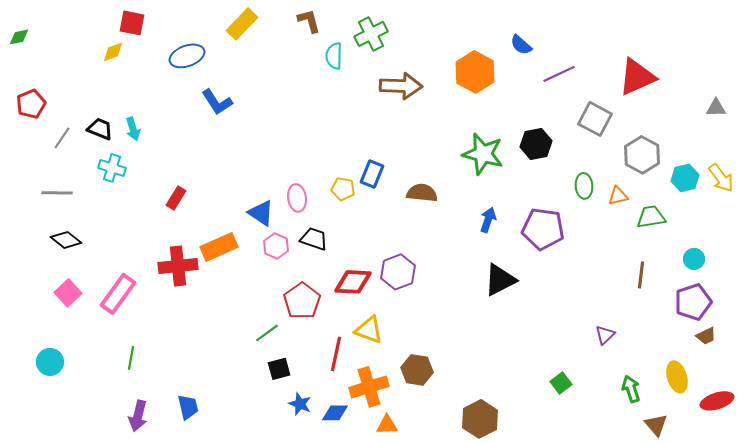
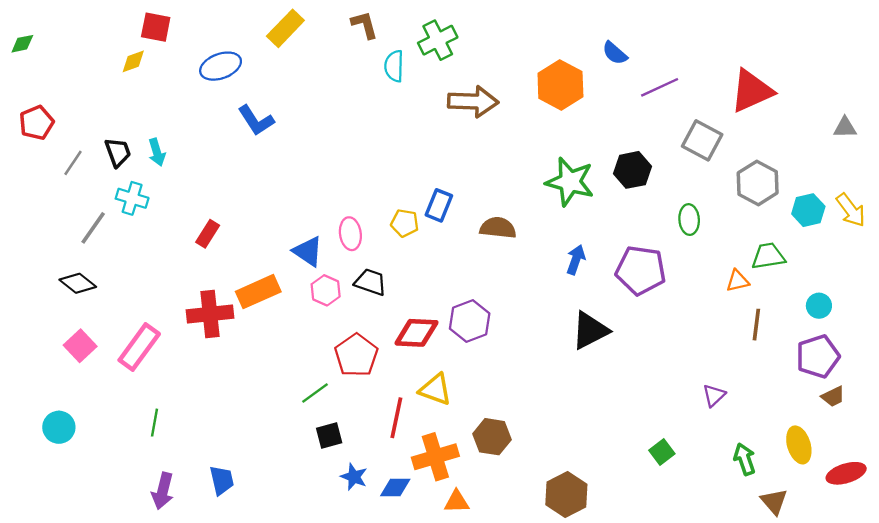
black trapezoid: (100, 129) -> (118, 152), turned 48
gray line: (57, 193) -> (93, 228), moved, turned -56
orange triangle: (618, 196) -> (738, 281), moved

